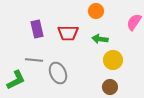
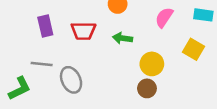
yellow circle: (113, 60) -> (152, 64), moved
brown circle: (110, 87) -> (147, 88), moved

